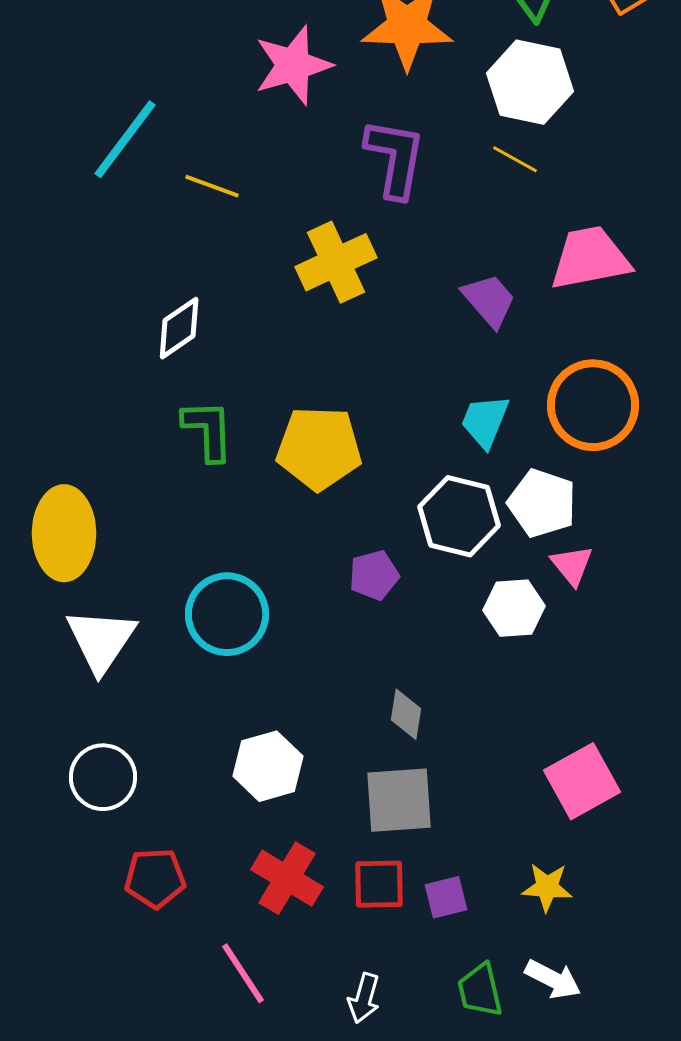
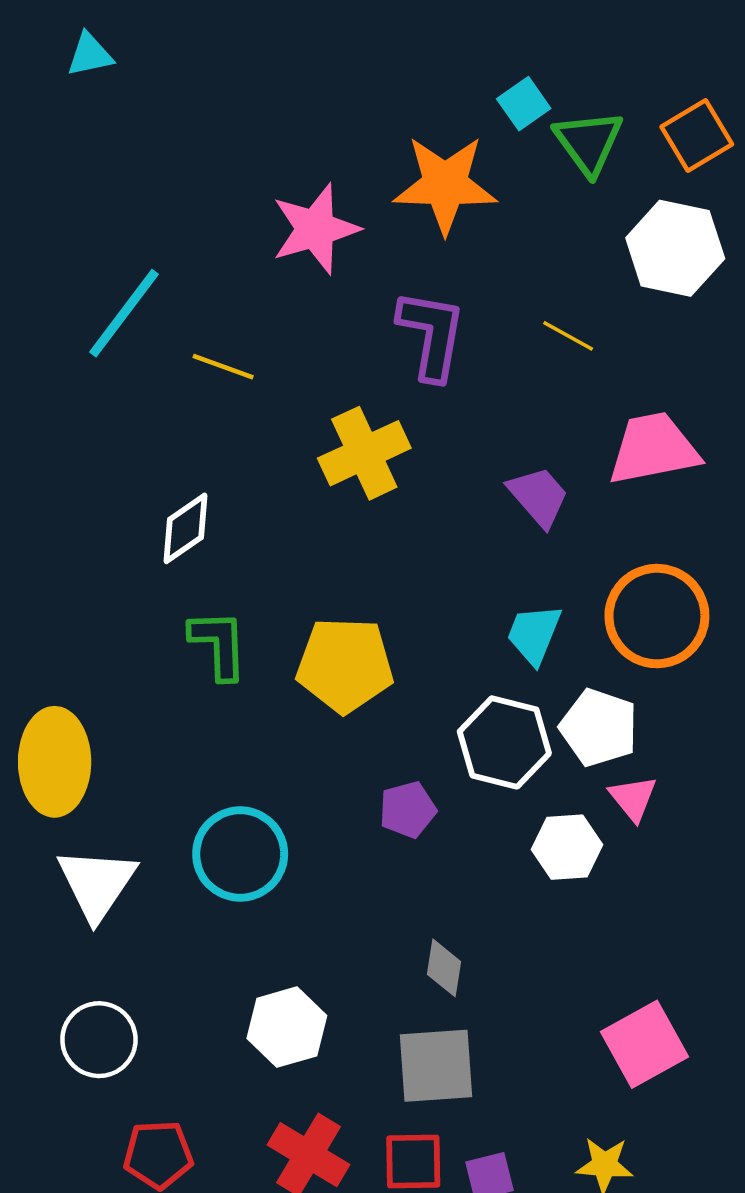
white hexagon: (530, 82) -> (675, 248), moved

